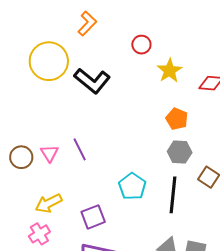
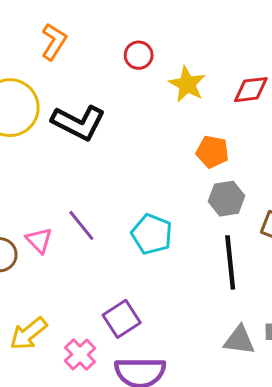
cyan pentagon: (132, 186) -> (152, 234), moved
yellow arrow: (49, 203) -> (28, 334), moved
pink cross: (39, 234) -> (80, 355), moved

